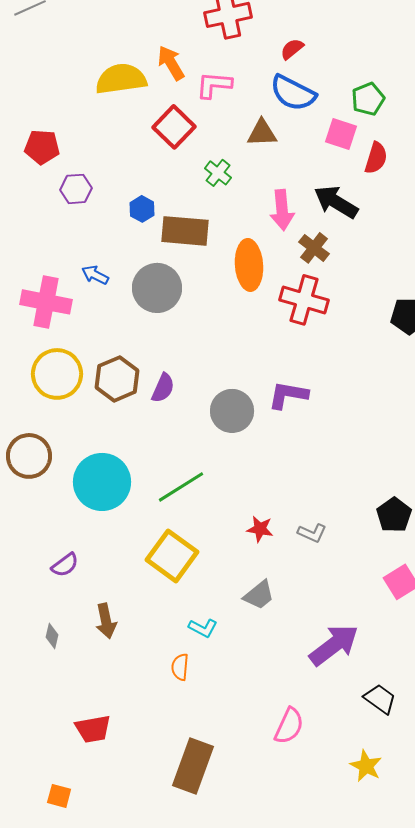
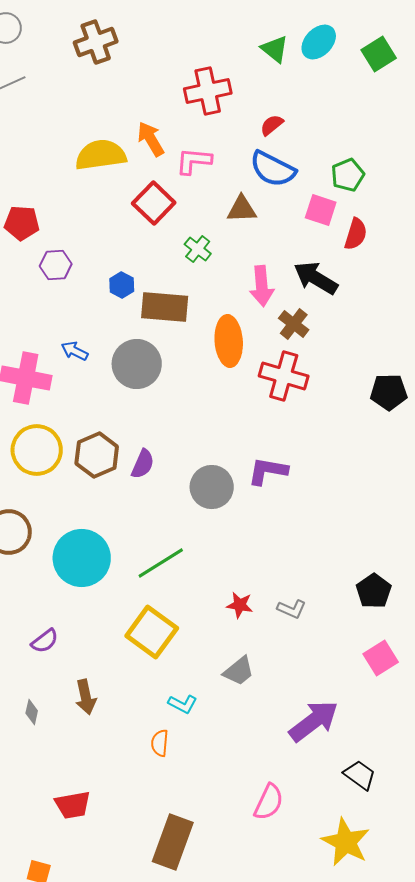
yellow star: (366, 766) -> (346, 842), size x1.5

